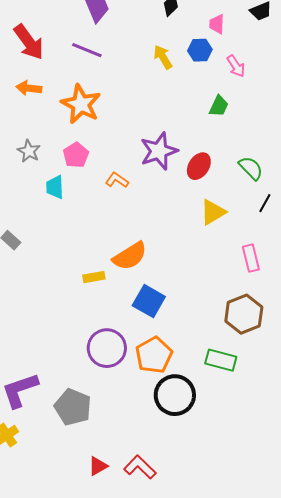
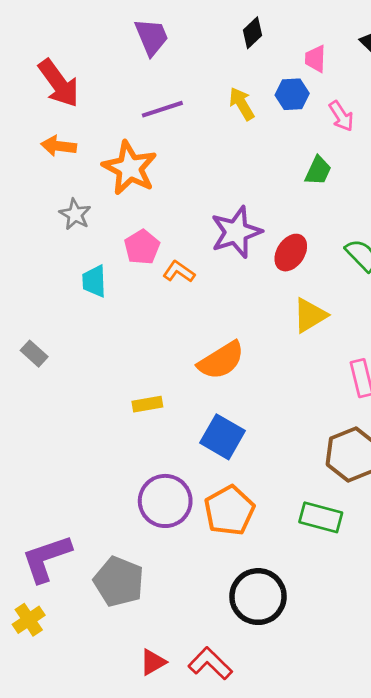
purple line: (87, 50) -> (162, 109), moved, turned -40
gray star: (29, 151) -> (75, 214), moved
pink pentagon: (76, 155) -> (142, 247), moved
orange semicircle: (130, 256) -> (221, 360), moved
black circle: (175, 395) -> (258, 597), moved

